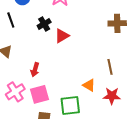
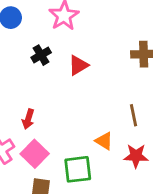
red triangle: (62, 36) -> (78, 65), moved
pink square: (40, 94) -> (35, 154), turned -30

